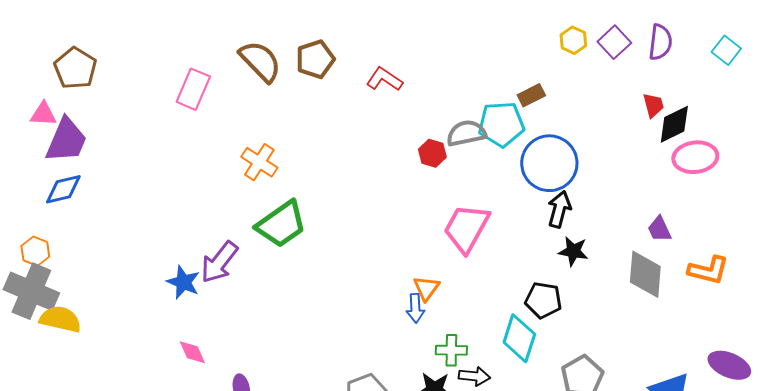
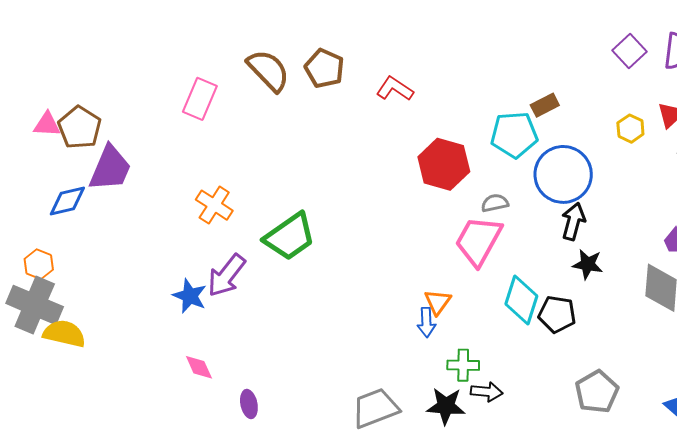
yellow hexagon: (573, 40) -> (630, 129), moved
brown pentagon: (315, 59) -> (324, 68), turned -30
brown pentagon: (75, 68) -> (80, 128), moved
gray semicircle: (466, 133) -> (495, 203), moved, size x0.7
purple trapezoid: (66, 140) -> (110, 168), moved
red hexagon: (432, 153) -> (444, 164), size x1.8
orange cross: (259, 162) -> (214, 205), moved
cyan diamond: (519, 338) -> (521, 300), moved

